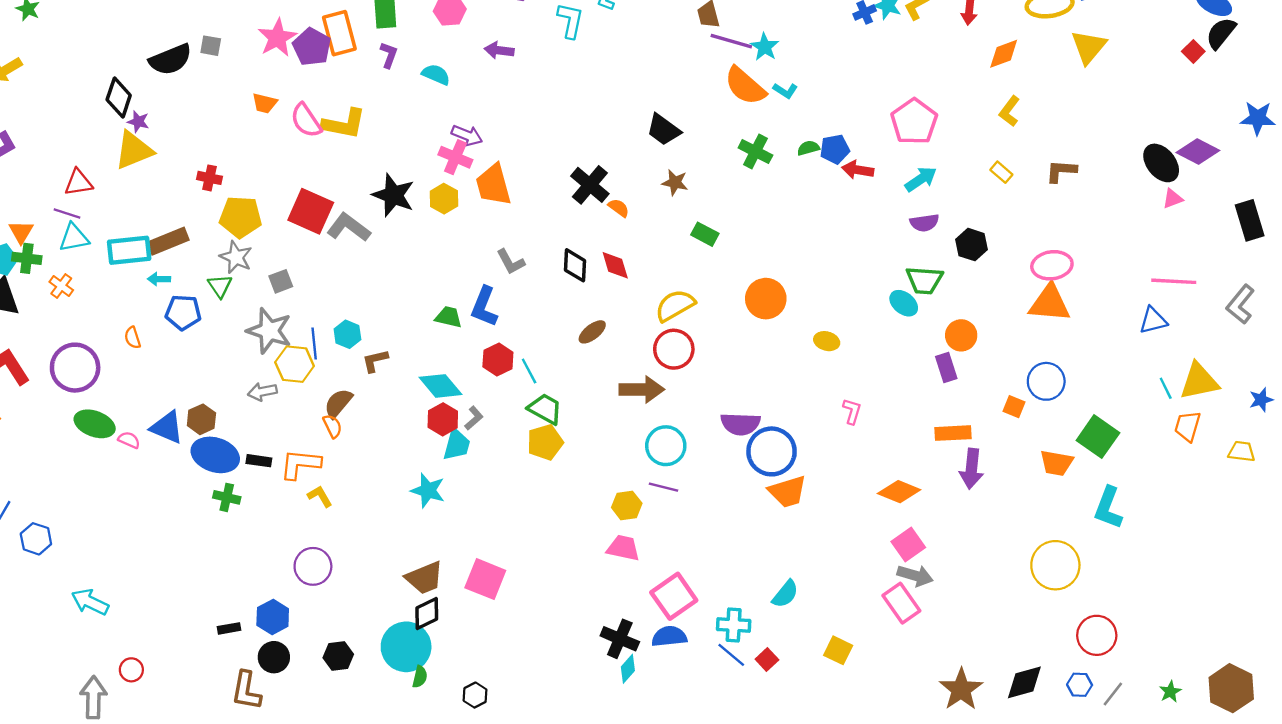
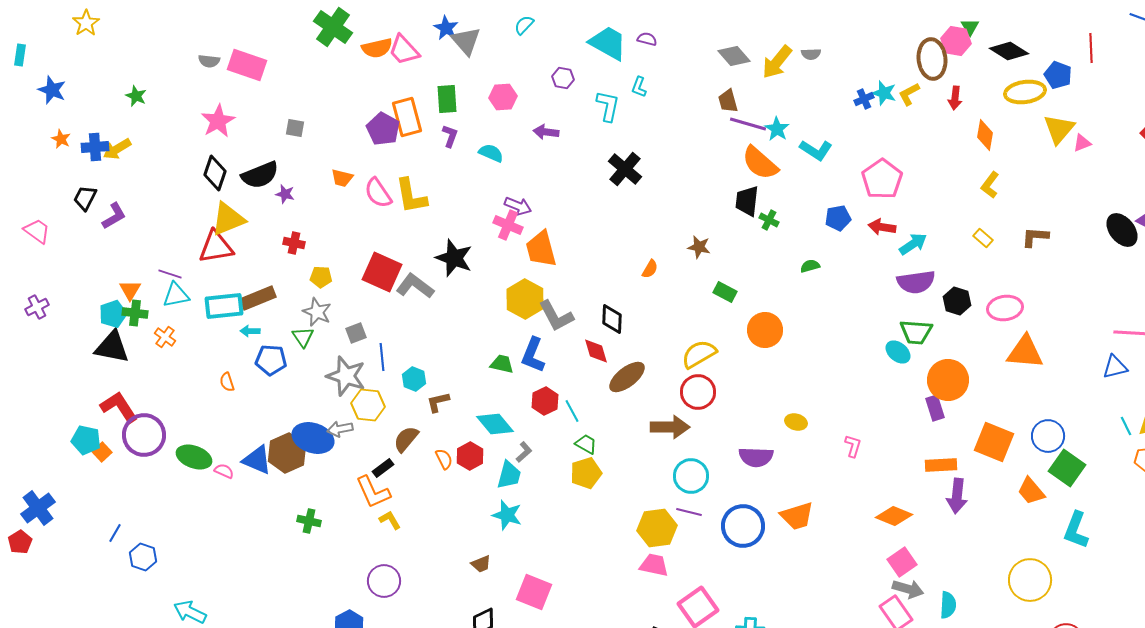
pink star: (277, 38) -> (218, 121), moved
orange diamond: (1004, 54) -> (985, 135), turned -60
black semicircle: (170, 60) -> (260, 175), moved
cyan L-shape: (785, 91) -> (816, 150), moved, size x1.5
purple star: (138, 122) -> (285, 194), moved
pink pentagon: (914, 122) -> (882, 179), moved
yellow L-shape: (344, 124) -> (411, 196), turned 69
black trapezoid: (663, 130) -> (747, 201), moved, turned 60
green semicircle: (808, 148) -> (810, 266), moved
green cross: (755, 151) -> (769, 220), size x0.7
red arrow: (858, 170) -> (882, 227), moved
red triangle: (78, 183) -> (216, 247), moved, size x1.4
black cross: (590, 185) -> (625, 169), moved
yellow hexagon: (444, 199) -> (525, 299), moved, size x1.5
pink triangle: (1173, 199) -> (1082, 143), moved
orange semicircle: (619, 208) -> (650, 269), turned 84
yellow pentagon: (241, 217) -> (321, 277), size x0.6
purple semicircle: (924, 223) -> (916, 282), size x1.5
gray L-shape: (511, 262) -> (556, 316), size x1.4
red diamond: (615, 265) -> (596, 351), moved
pink ellipse: (1052, 265) -> (1005, 308), moved
orange circle: (766, 299) -> (765, 330), moved
brown ellipse: (592, 332) -> (627, 377), size x1.5
orange circle: (961, 335) -> (948, 380), size x1.5
yellow ellipse: (827, 341) -> (796, 422), moved
blue line: (314, 343) -> (382, 357), moved
purple circle: (75, 368) -> (144, 435), moved
blue circle: (1046, 381) -> (1048, 436), moved
orange square: (1014, 407) -> (994, 442), size x2.0
green trapezoid: (545, 409) -> (586, 444), size x0.7
brown hexagon: (201, 419) -> (287, 453), size x1.5
red hexagon: (443, 419) -> (470, 456), moved
orange semicircle: (332, 426) -> (444, 459), moved
blue circle: (772, 451) -> (743, 526), moved
blue ellipse: (215, 455) -> (313, 438), moved
black rectangle: (259, 461) -> (383, 468), moved, turned -45
orange trapezoid: (1057, 463) -> (1031, 491), turned 40
orange L-shape: (300, 464) -> (373, 492), turned -120
cyan star: (428, 491) -> (507, 515), moved
yellow hexagon: (627, 505) -> (657, 528), size x1.5
brown trapezoid: (424, 578) -> (481, 564), moved, size x0.6
cyan semicircle: (785, 594) -> (948, 605), moved, turned -36

